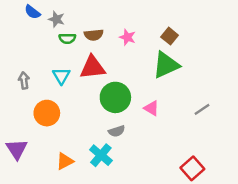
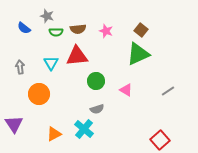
blue semicircle: (32, 12) -> (24, 28), moved
green circle: (115, 97) -> (96, 81), size x0.7

